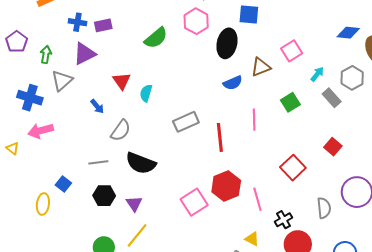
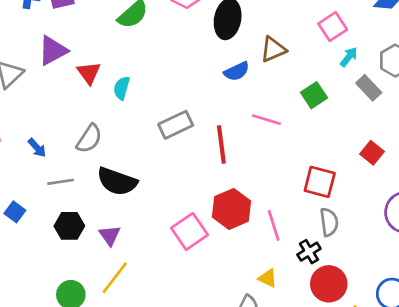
pink square: (292, 51) -> (333, 27), moved
purple triangle: (85, 54) -> (53, 50), moved
blue arrow: (97, 106) -> (37, 148), moved
pink line: (254, 120) -> (266, 120), turned -70
red square: (293, 168) -> (320, 182), turned -30
gray semicircle: (324, 208) -> (329, 222), moved

